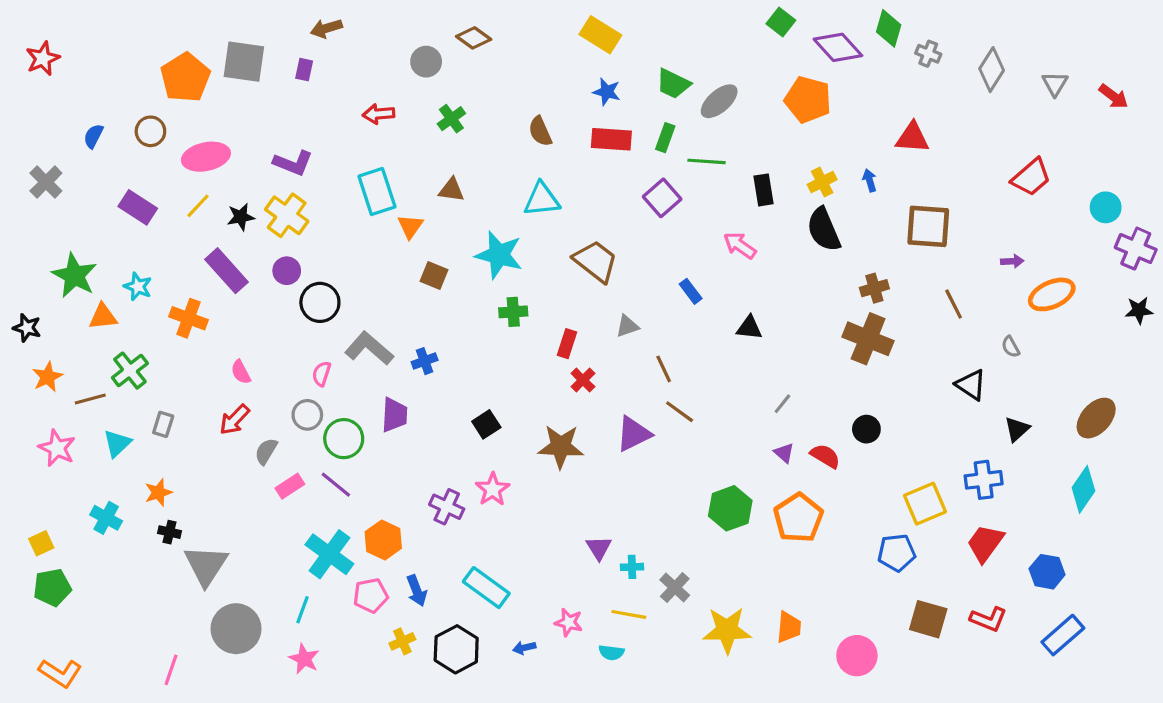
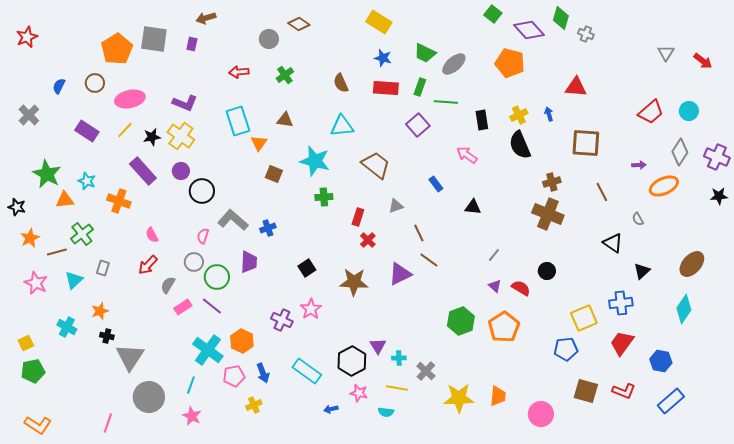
gray diamond: (992, 70) -> (680, 152), moved
cyan circle: (1106, 207) -> (689, 111), moved
black hexagon: (456, 649) -> (352, 361), moved

